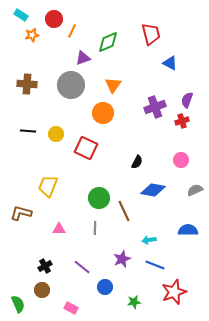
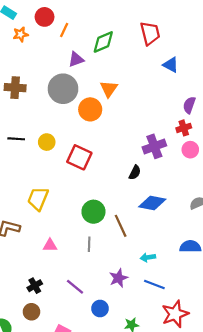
purple cross: (155, 107) -> (154, 146), moved
orange circle: (103, 113) -> (90, 109), moved
pink circle: (181, 160) -> (190, 150), moved

